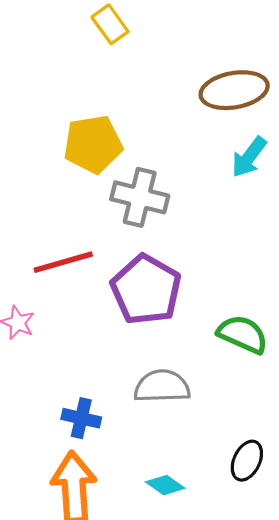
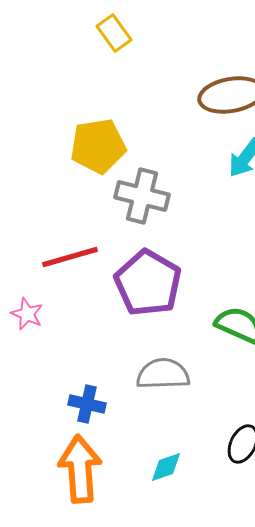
cyan diamond: (165, 485) -> (166, 467), turned -54

